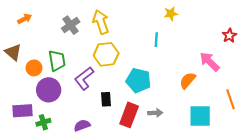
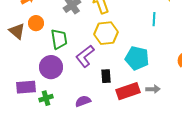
orange circle: (34, 68) -> (36, 23), moved
red rectangle: (129, 115) -> (128, 91), turned 50

